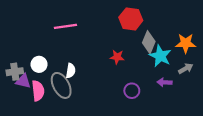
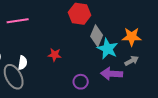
red star: (117, 57) -> (55, 55), moved
purple arrow: (165, 82) -> (112, 74), size x1.5

